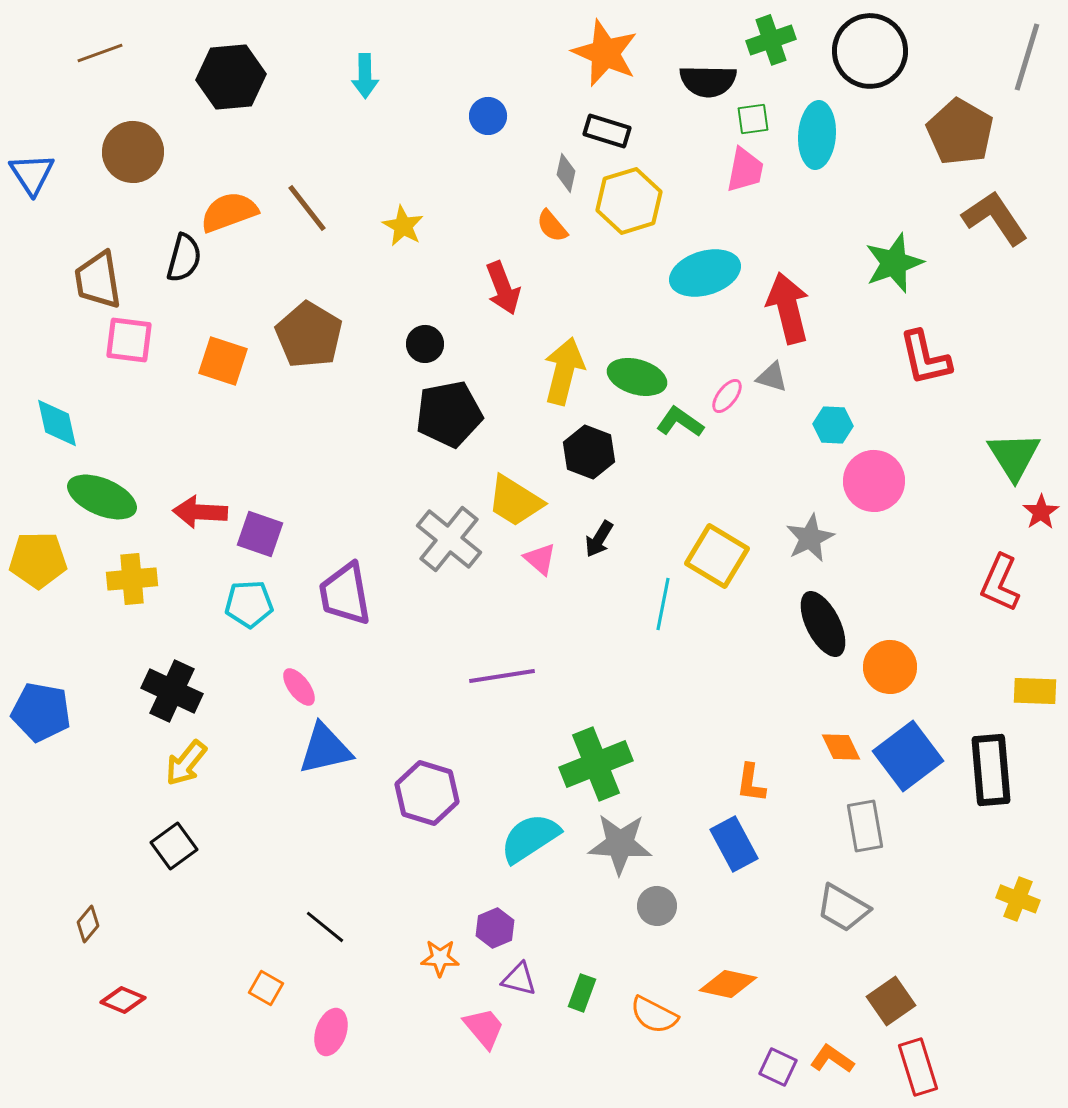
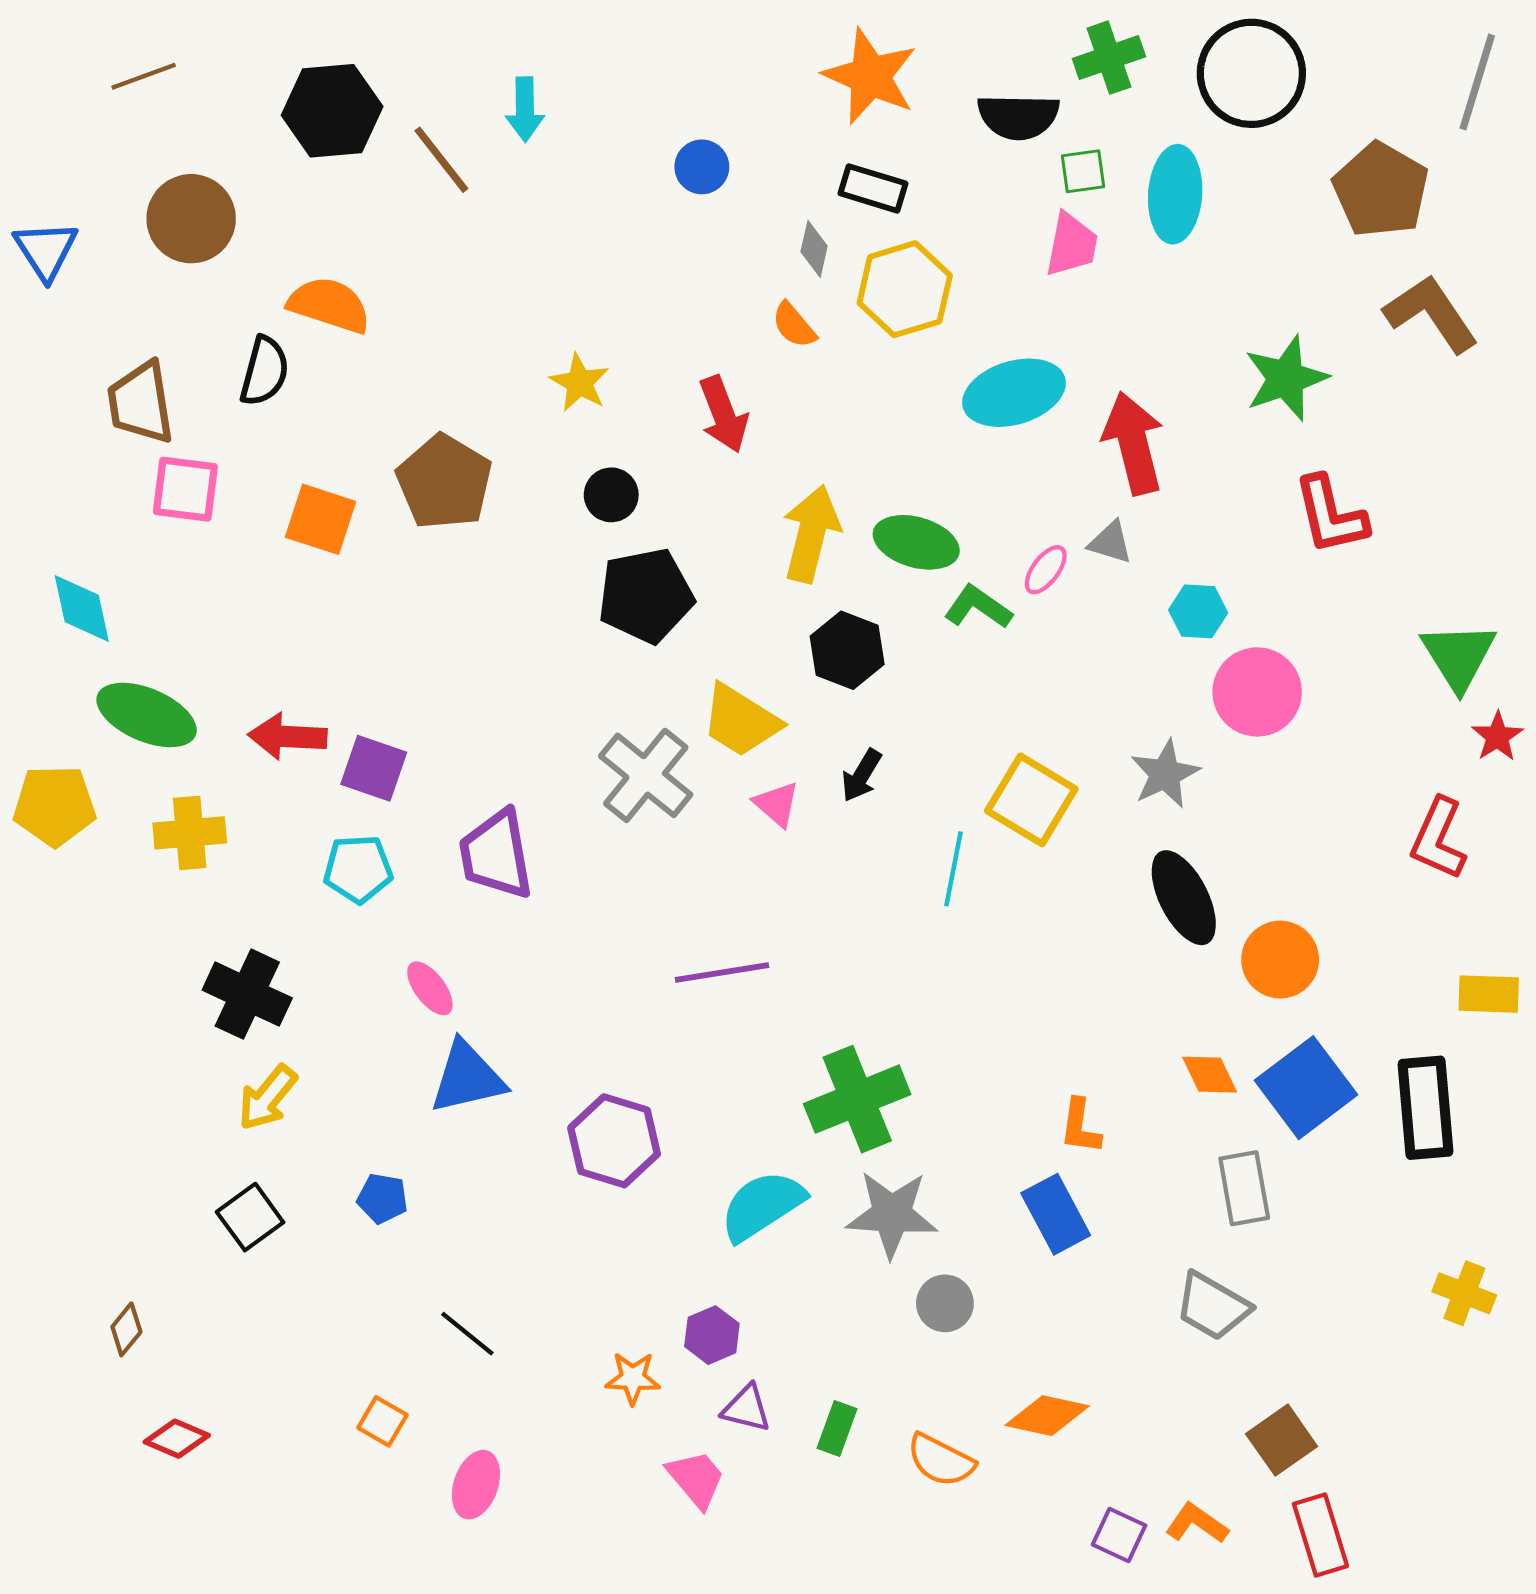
brown line: (307, 208) -> (441, 160), moved
orange semicircle: (229, 212) -> (329, 305), turned 38
yellow star: (403, 226) -> (580, 383), moved
blue pentagon: (41, 712) -> (382, 1198), moved, size x0.6

